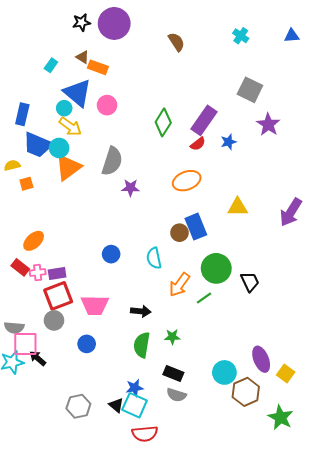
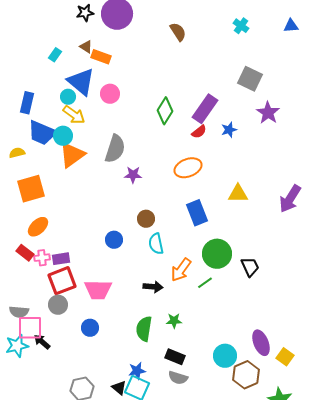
orange square: (26, 184) -> (31, 189), moved, size x2.0
brown circle: (179, 233) -> (146, 219), moved
black arrow: (141, 311) -> (153, 287), moved

